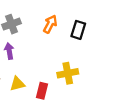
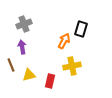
orange arrow: (50, 24) -> (64, 41), moved

